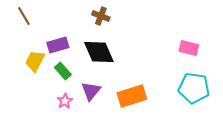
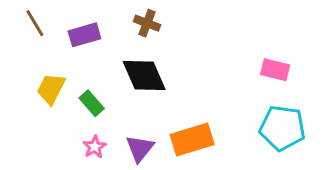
purple rectangle: (58, 45) -> (84, 35), moved
purple triangle: (91, 91) -> (140, 148), moved

